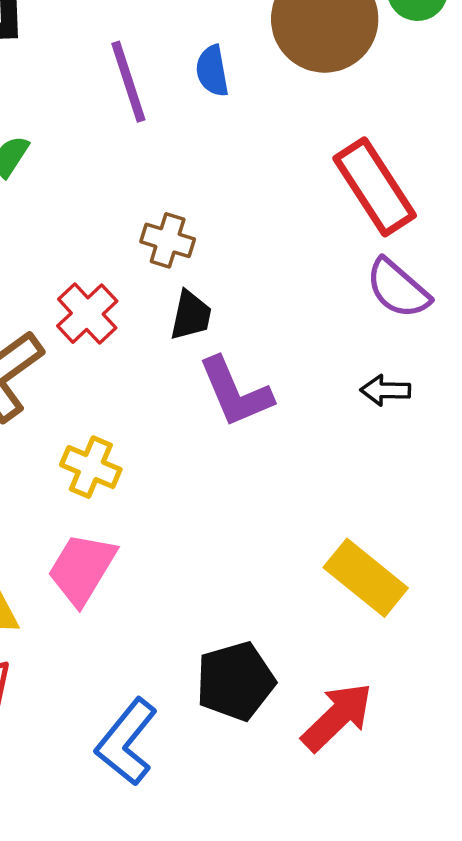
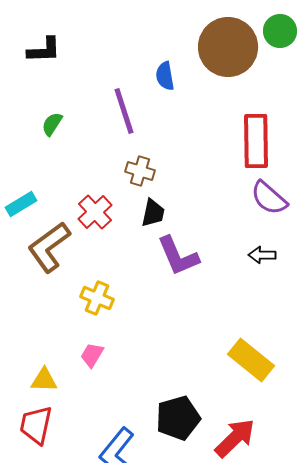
purple line: (128, 82) -> (124, 111), moved
red rectangle: (375, 187) -> (256, 141), turned 32
pink trapezoid: (82, 569) -> (92, 355), size x0.6

